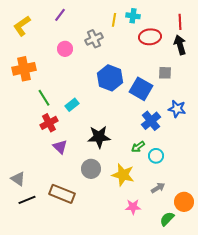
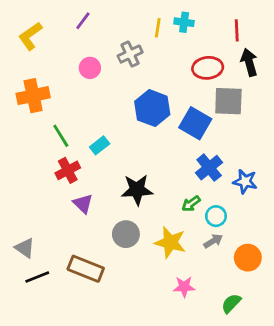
red line: (180, 22) -> (237, 30), moved
red ellipse: (150, 37) -> (208, 68), moved
gray square: (165, 73) -> (228, 101), size x1.6
blue star: (177, 109) -> (245, 181), moved
gray arrow: (158, 188) -> (213, 241), moved
orange circle: (184, 202) -> (248, 258), moved

